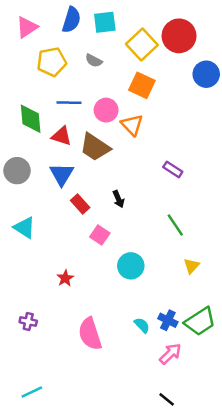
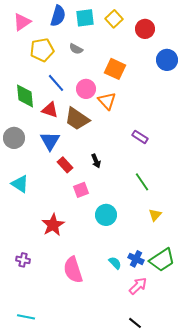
red circle: (179, 36) -> (145, 29), size x0.7
yellow square: (142, 45) -> (114, 19), moved, size x0.7
blue line: (69, 103) -> (56, 83), turned 48
pink square: (100, 235) -> (81, 190), turned 35
red star: (65, 278) -> (53, 225), size x1.6
cyan line: (32, 392) -> (26, 317), turned 36

